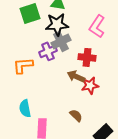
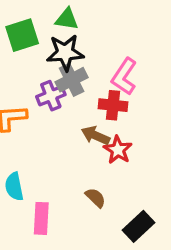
pink L-shape: (97, 26) -> (124, 77), moved
red star: (90, 85) -> (118, 150), turned -30

